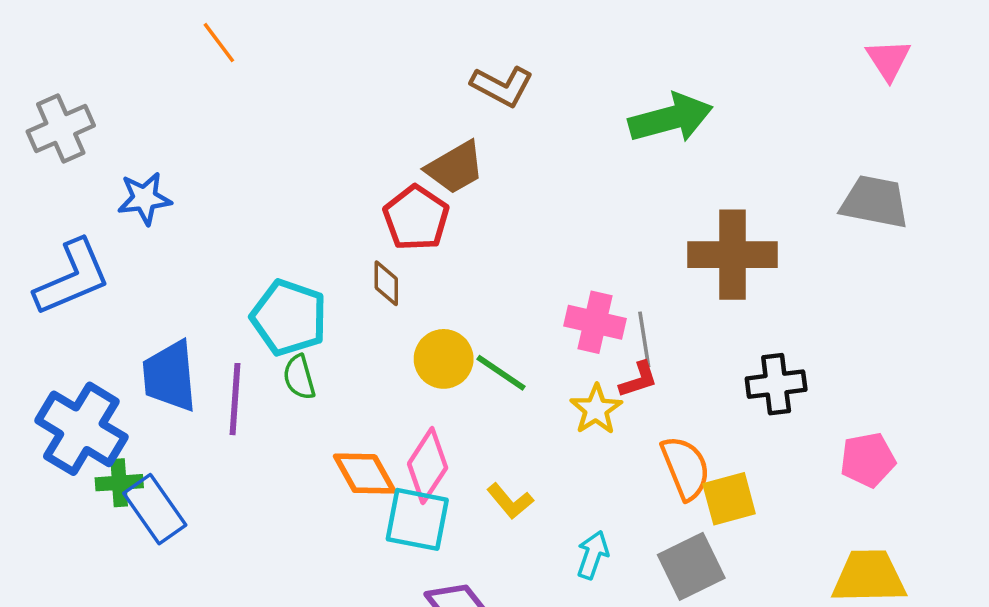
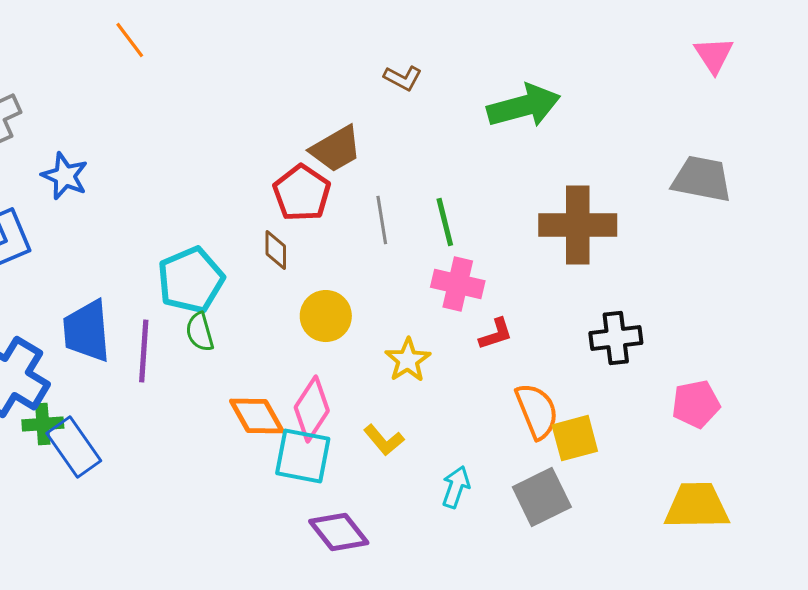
brown L-shape: (502, 86) -> (403, 78), moved, size x0.7
blue star: (144, 198) -> (65, 176), turned 30
cyan pentagon: (289, 318) -> (191, 280), turned 30
gray line: (644, 339) -> (382, 220), moved
green line: (501, 373) -> (445, 222), moved, turned 42
yellow star: (596, 409) -> (408, 360), moved

